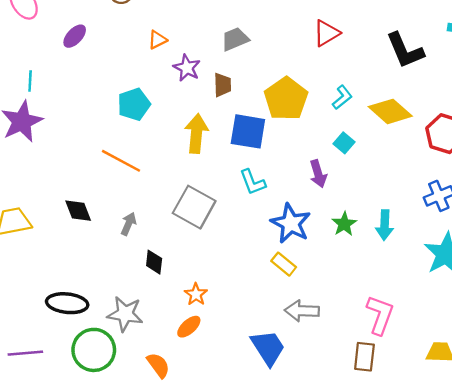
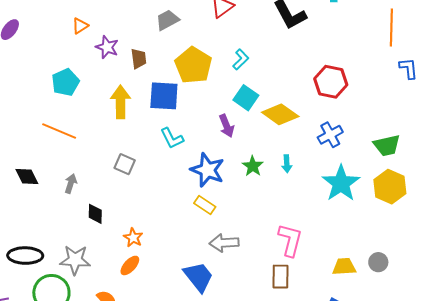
gray trapezoid: (235, 39) -> (167, 20), moved
yellow diamond: (390, 111) -> (280, 114), moved
cyan square: (344, 143) -> (246, 98), size x1.4
gray square: (194, 207) -> (125, 164), size x0.6
cyan arrow: (385, 225) -> (287, 164), size x0.7

